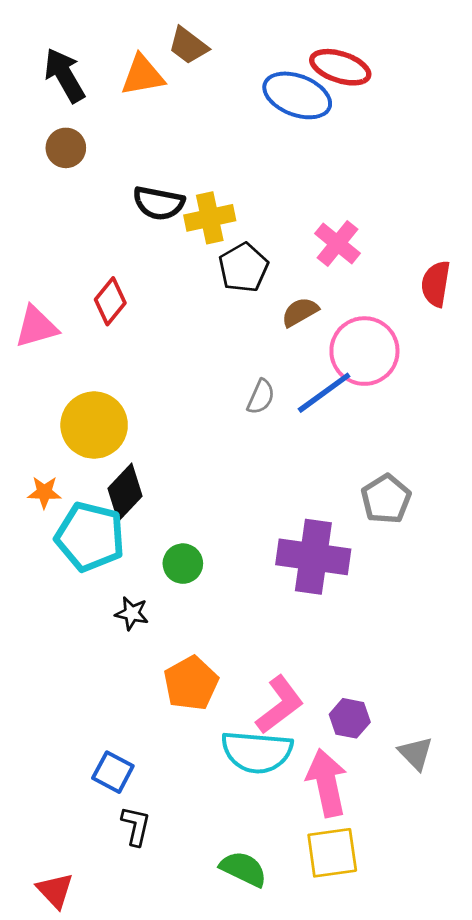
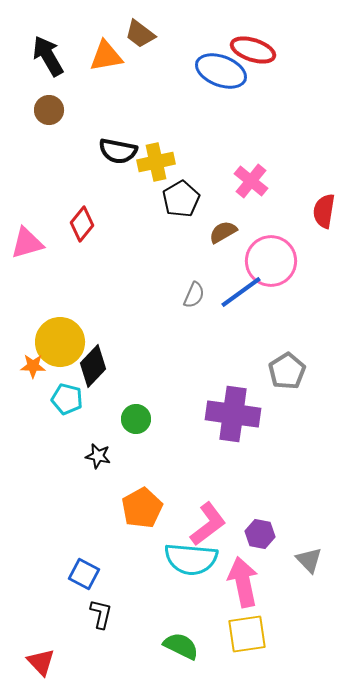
yellow circle: (94, 425) -> (60, 342), moved
cyan pentagon: (90, 537) -> (67, 399), size x0.6

